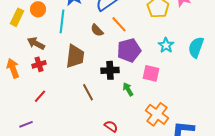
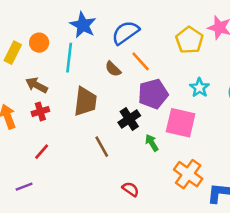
black cross: (110, 70) -> (129, 119), turned -30
pink square: (151, 73) -> (181, 123), size x1.4

